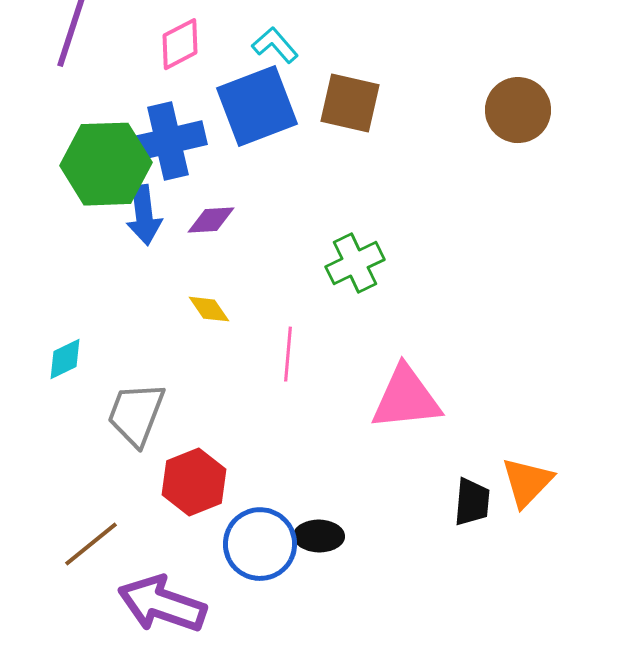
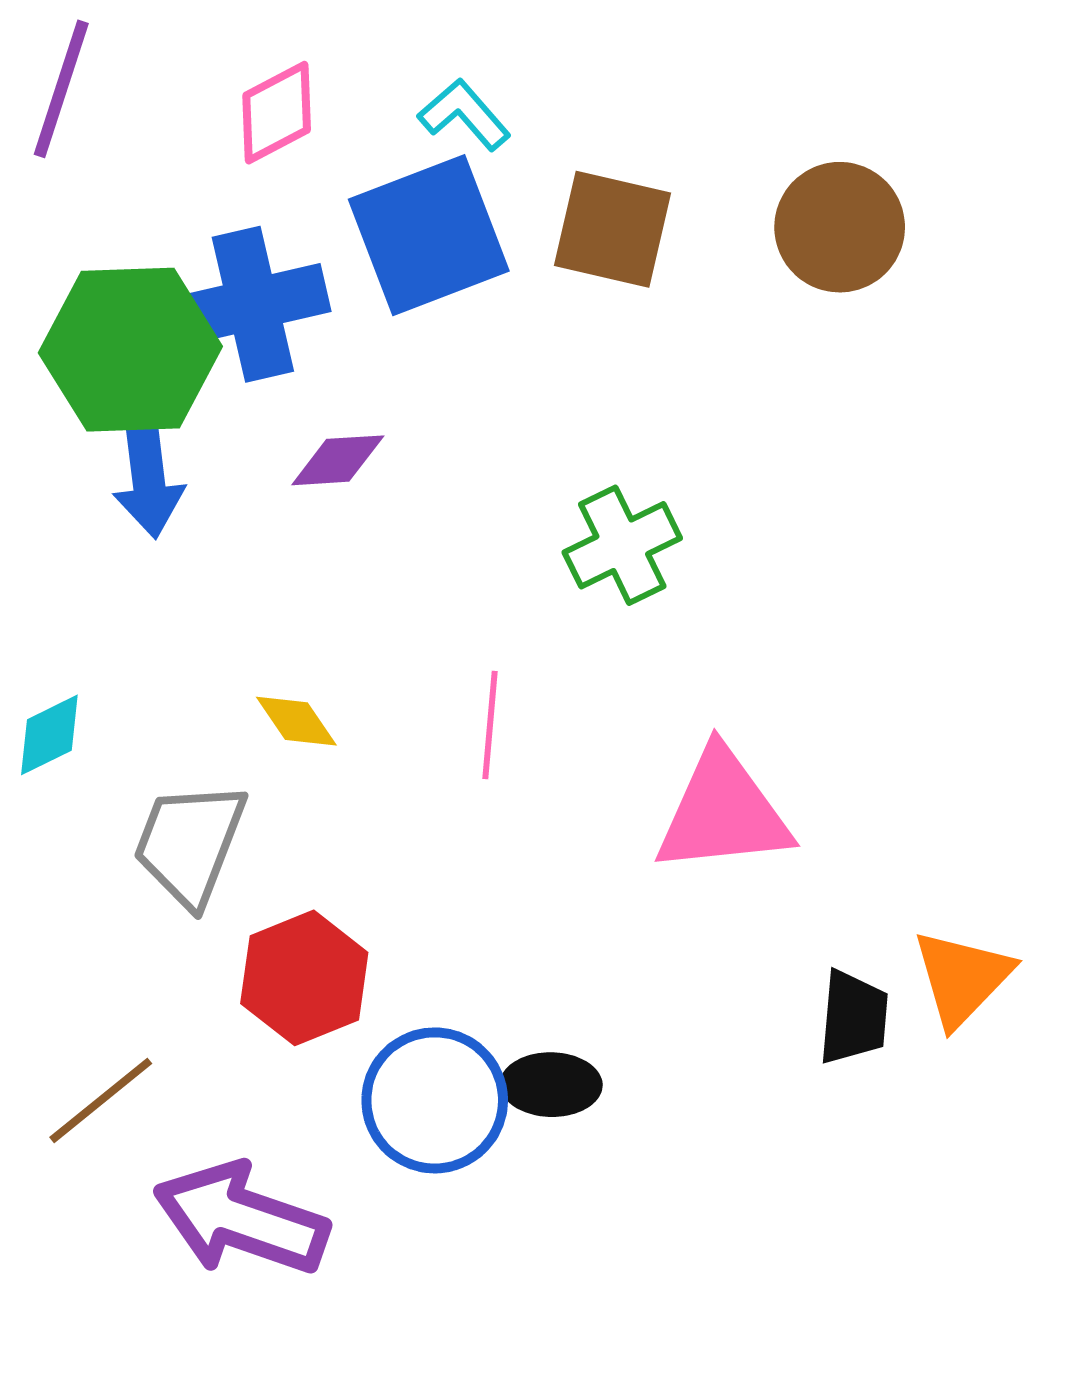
brown circle: (518, 110) -> (840, 227), moved
blue arrow: (144, 215) -> (148, 478), moved
yellow diamond: (209, 309) -> (296, 721), moved

